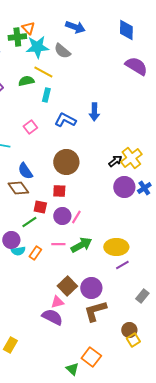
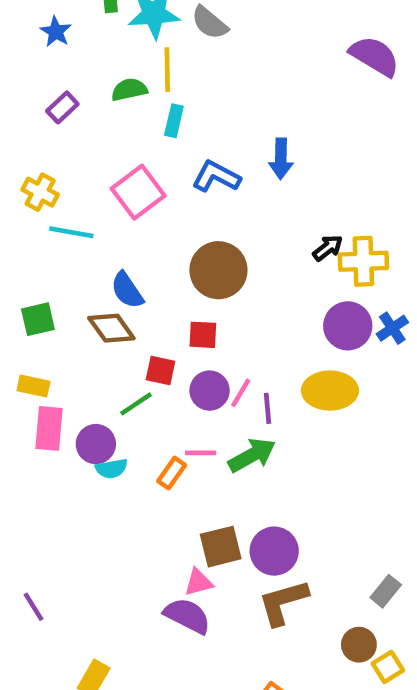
yellow line: (43, 72) -> (167, 70), turned 60
pink square: (30, 127) -> (138, 192), size x1.6
yellow cross: (131, 158) -> (363, 261), turned 35
black arrow: (115, 161) -> (328, 248), moved
yellow ellipse: (116, 247) -> (330, 391), moved
orange rectangle: (35, 253) -> (172, 473), moved
purple line: (122, 265) -> (268, 408), moved, turned -64
brown square: (67, 286) -> (221, 547), turned 30
gray rectangle: (142, 296) -> (386, 591), moved
yellow square: (133, 340) -> (388, 667), moved

